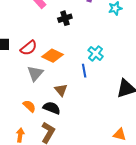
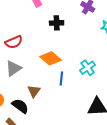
cyan cross: (96, 53) -> (88, 68), moved
orange diamond: (53, 56) -> (51, 58), moved

